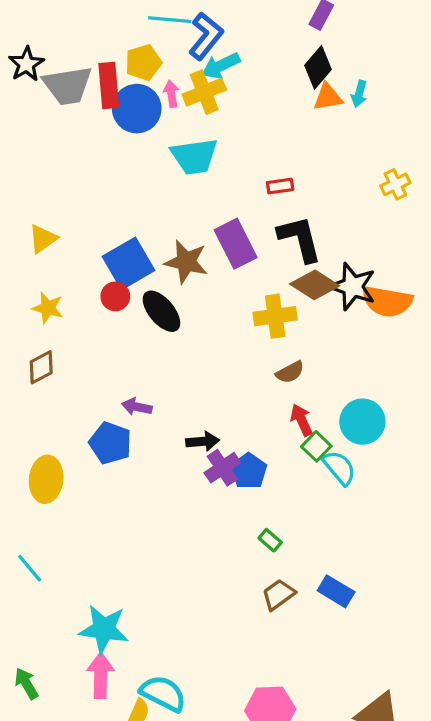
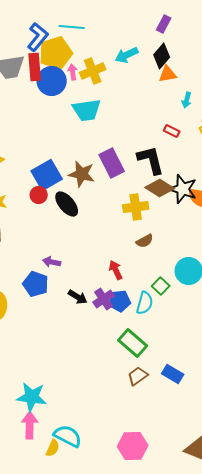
blue L-shape: (206, 36) -> (38, 37), moved
yellow pentagon: (143, 62) -> (56, 53), size x1.5
cyan arrow: (221, 66) -> (127, 55), moved
cyan arrow: (359, 94) -> (187, 100), moved
red rectangle: (280, 186) -> (172, 131), moved, turned 35
red arrow: (301, 420) -> (116, 270), moved
black arrow: (203, 441) -> (78, 297), moved, turned 36
cyan semicircle: (339, 468) -> (145, 303), moved, turned 55
blue pentagon: (249, 471) -> (120, 301), turned 30
green rectangle: (270, 540) -> (133, 343), size x2.0

